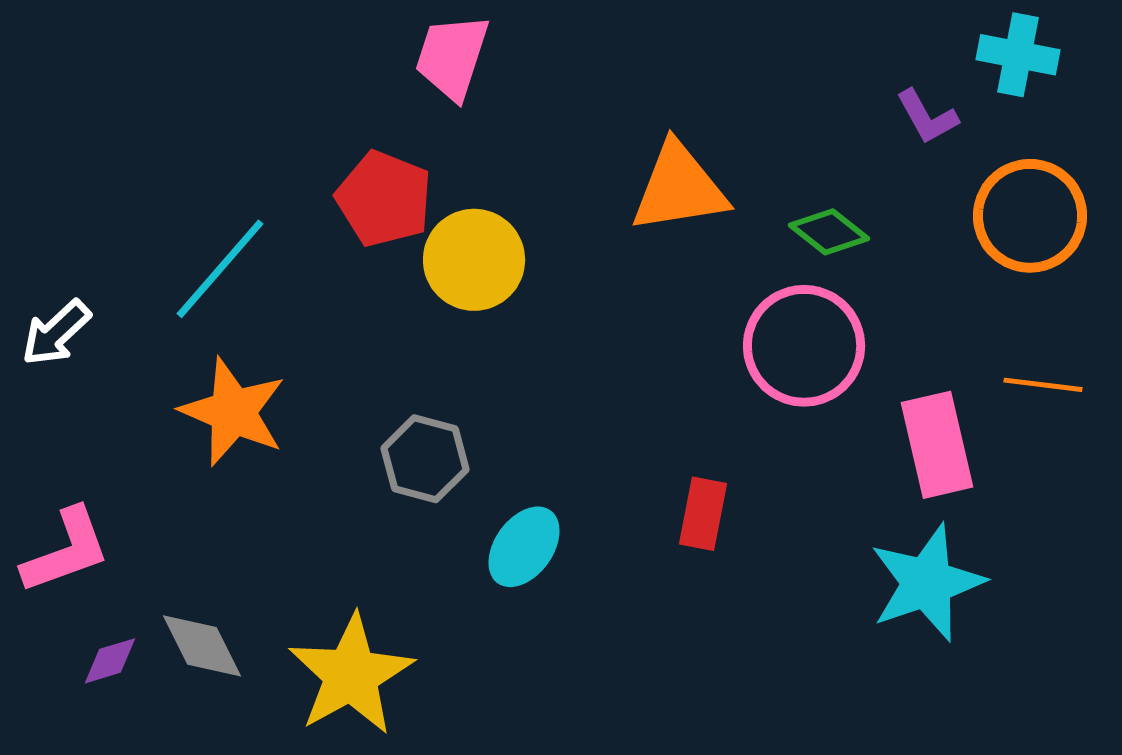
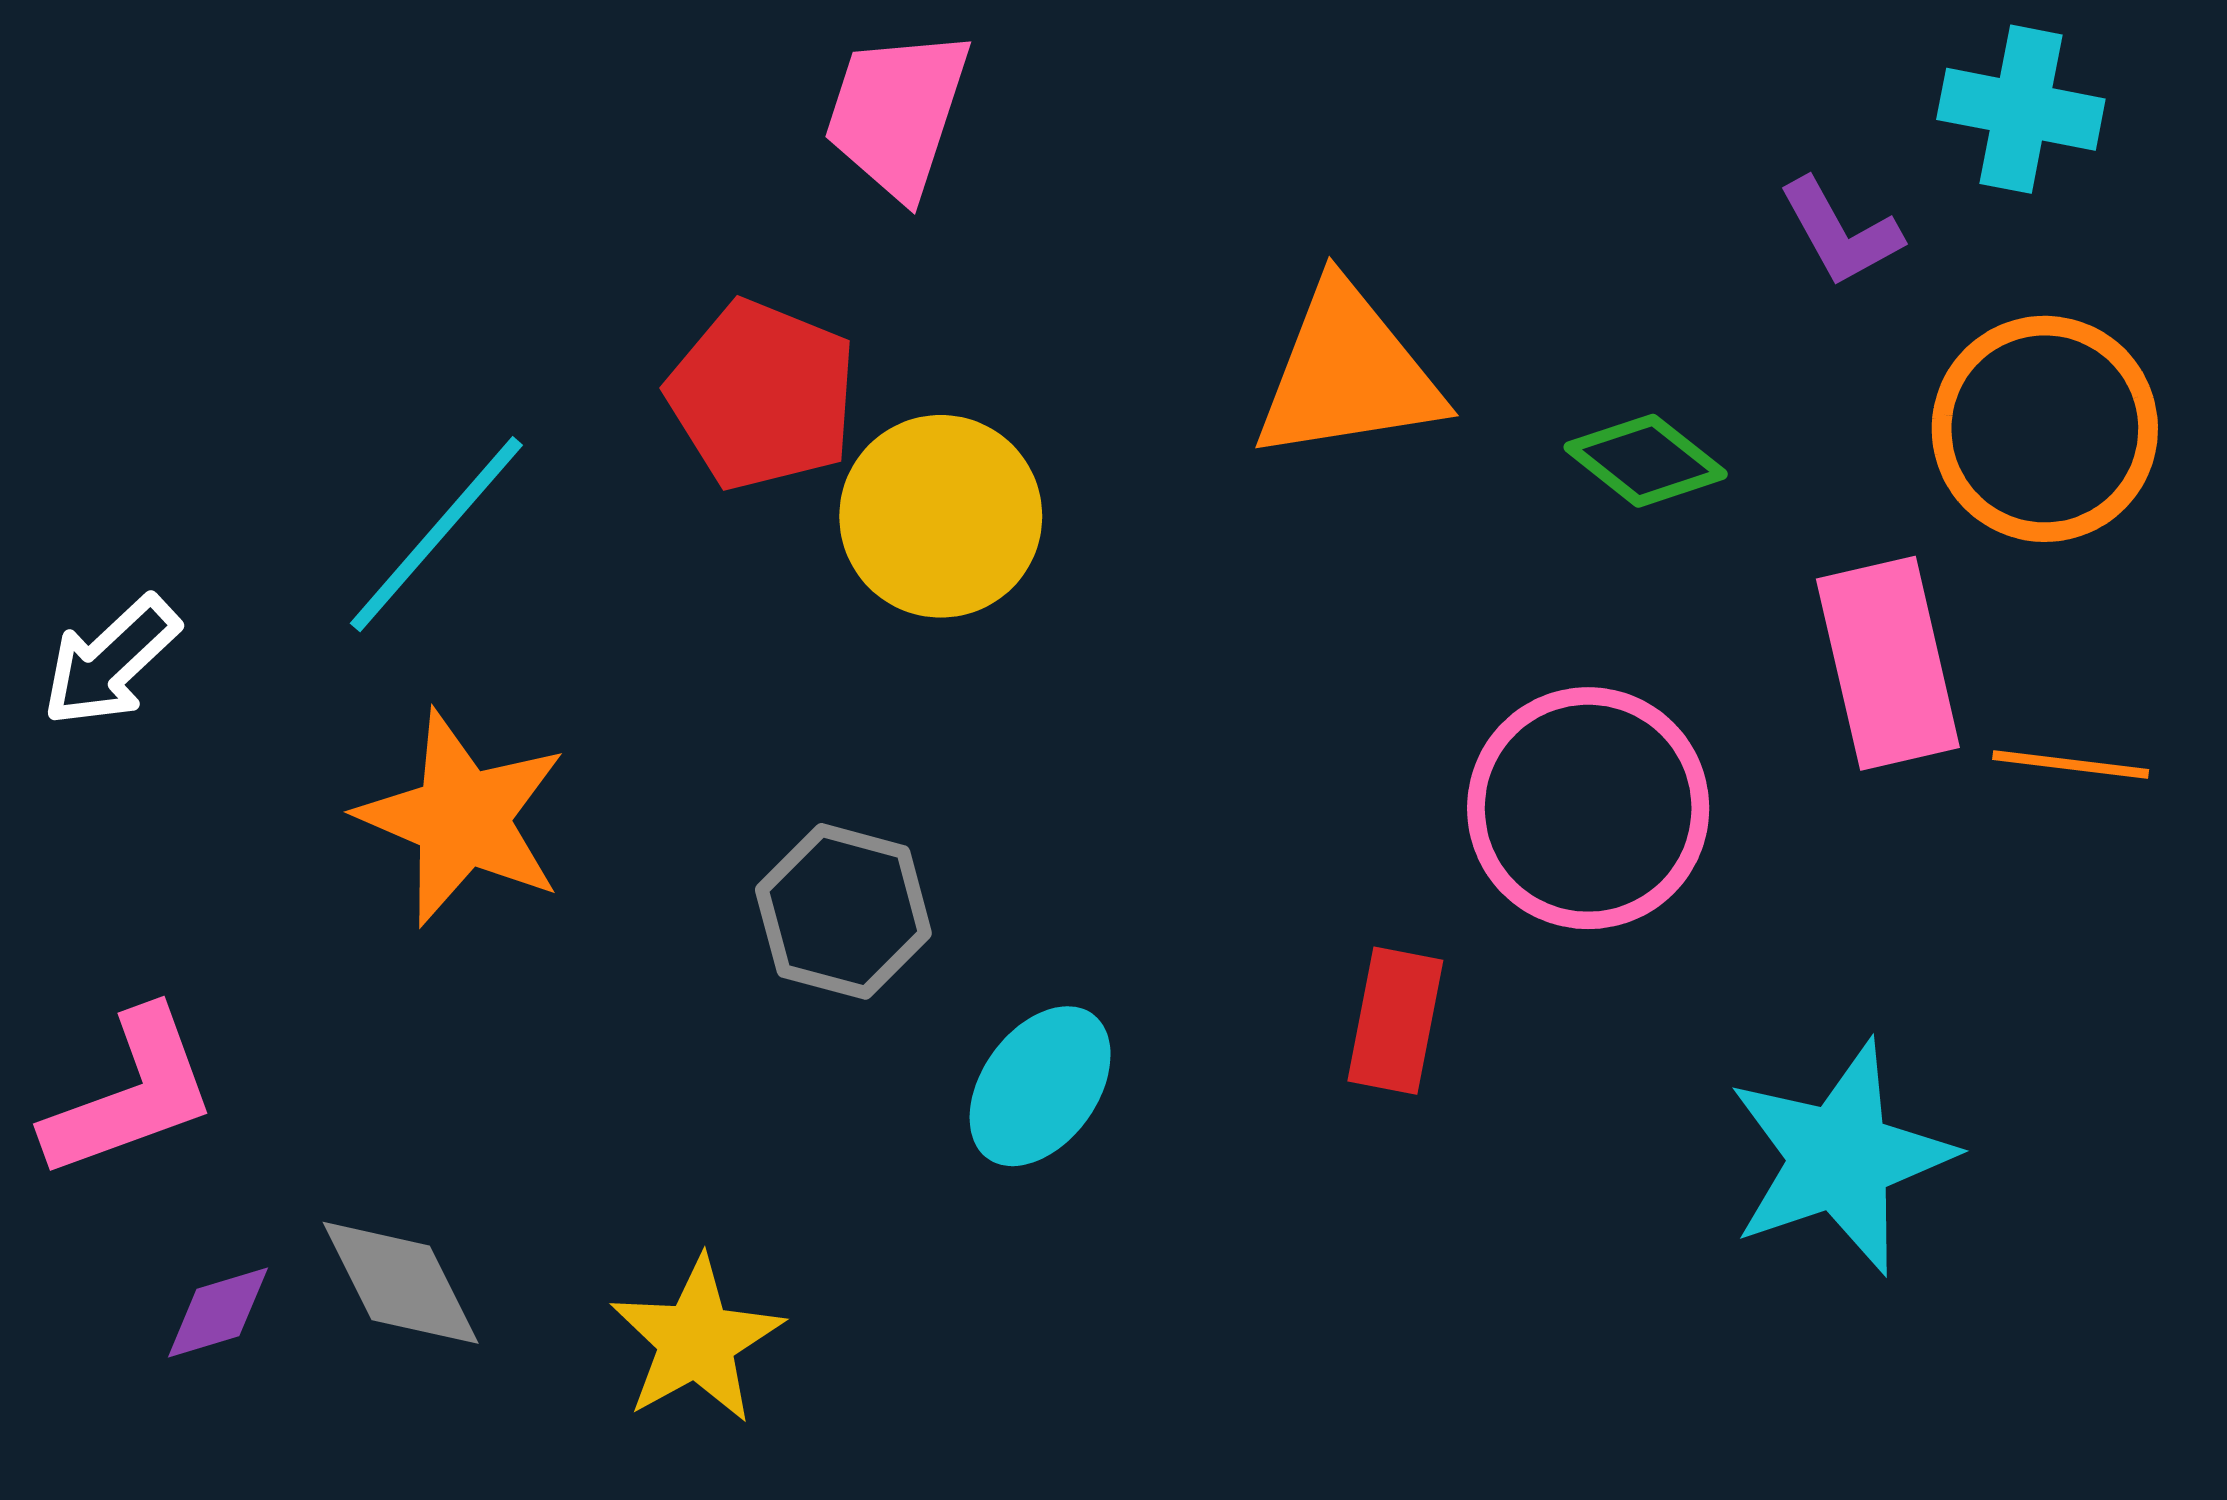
pink circle: (804, 346) -> (1588, 808), moved
pink rectangle: (937, 445) -> (1888, 663), moved
yellow star: (351, 675) -> (697, 1340), size x0.7

